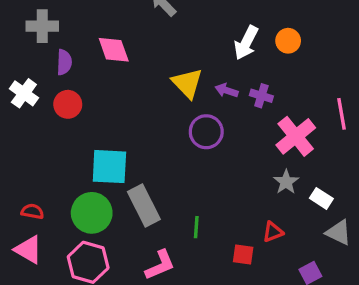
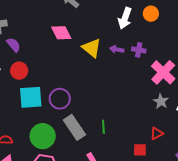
pink diamond: (114, 50) -> (61, 33), moved
purple semicircle: (64, 62) -> (14, 45), turned -35
purple circle: (206, 132) -> (60, 99), moved
cyan square: (109, 167) -> (31, 97), moved
green line: (196, 227) -> (103, 127), moved

